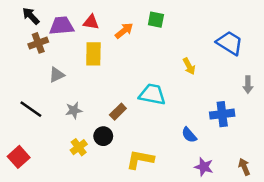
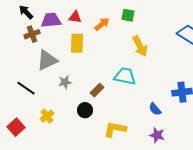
yellow arrow: (189, 66) -> (140, 46), moved, size x1.5
gray triangle: (57, 75) -> (47, 60), size x1.6
gray star: (74, 110) -> (65, 82), moved
yellow cross: (79, 147) -> (47, 116), moved
purple star: (204, 167) -> (157, 135), moved

